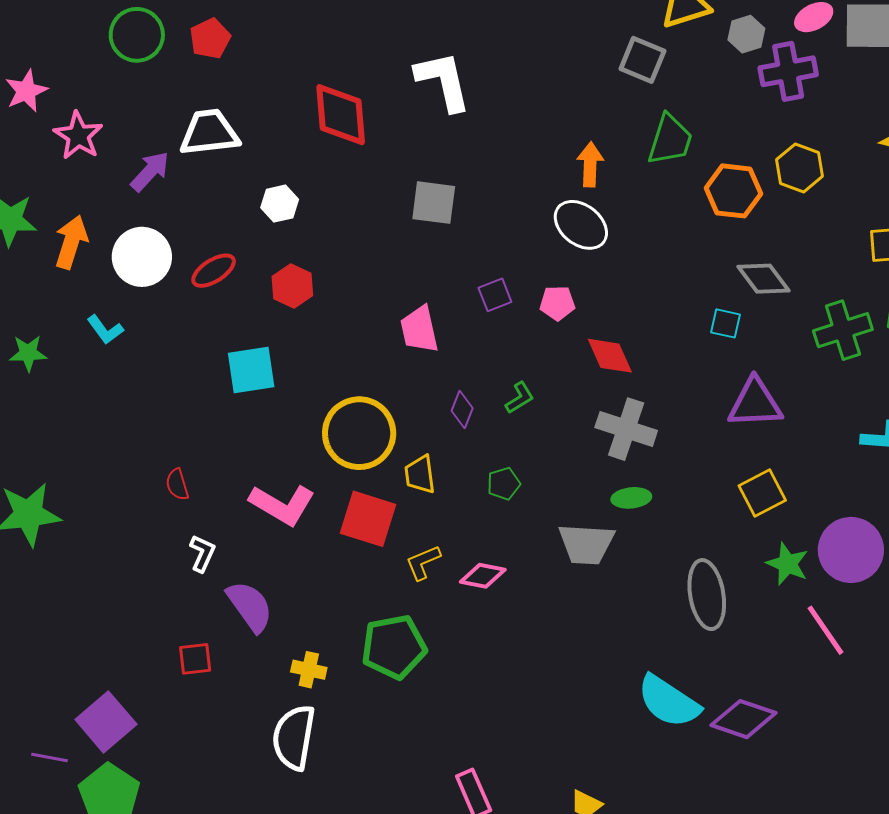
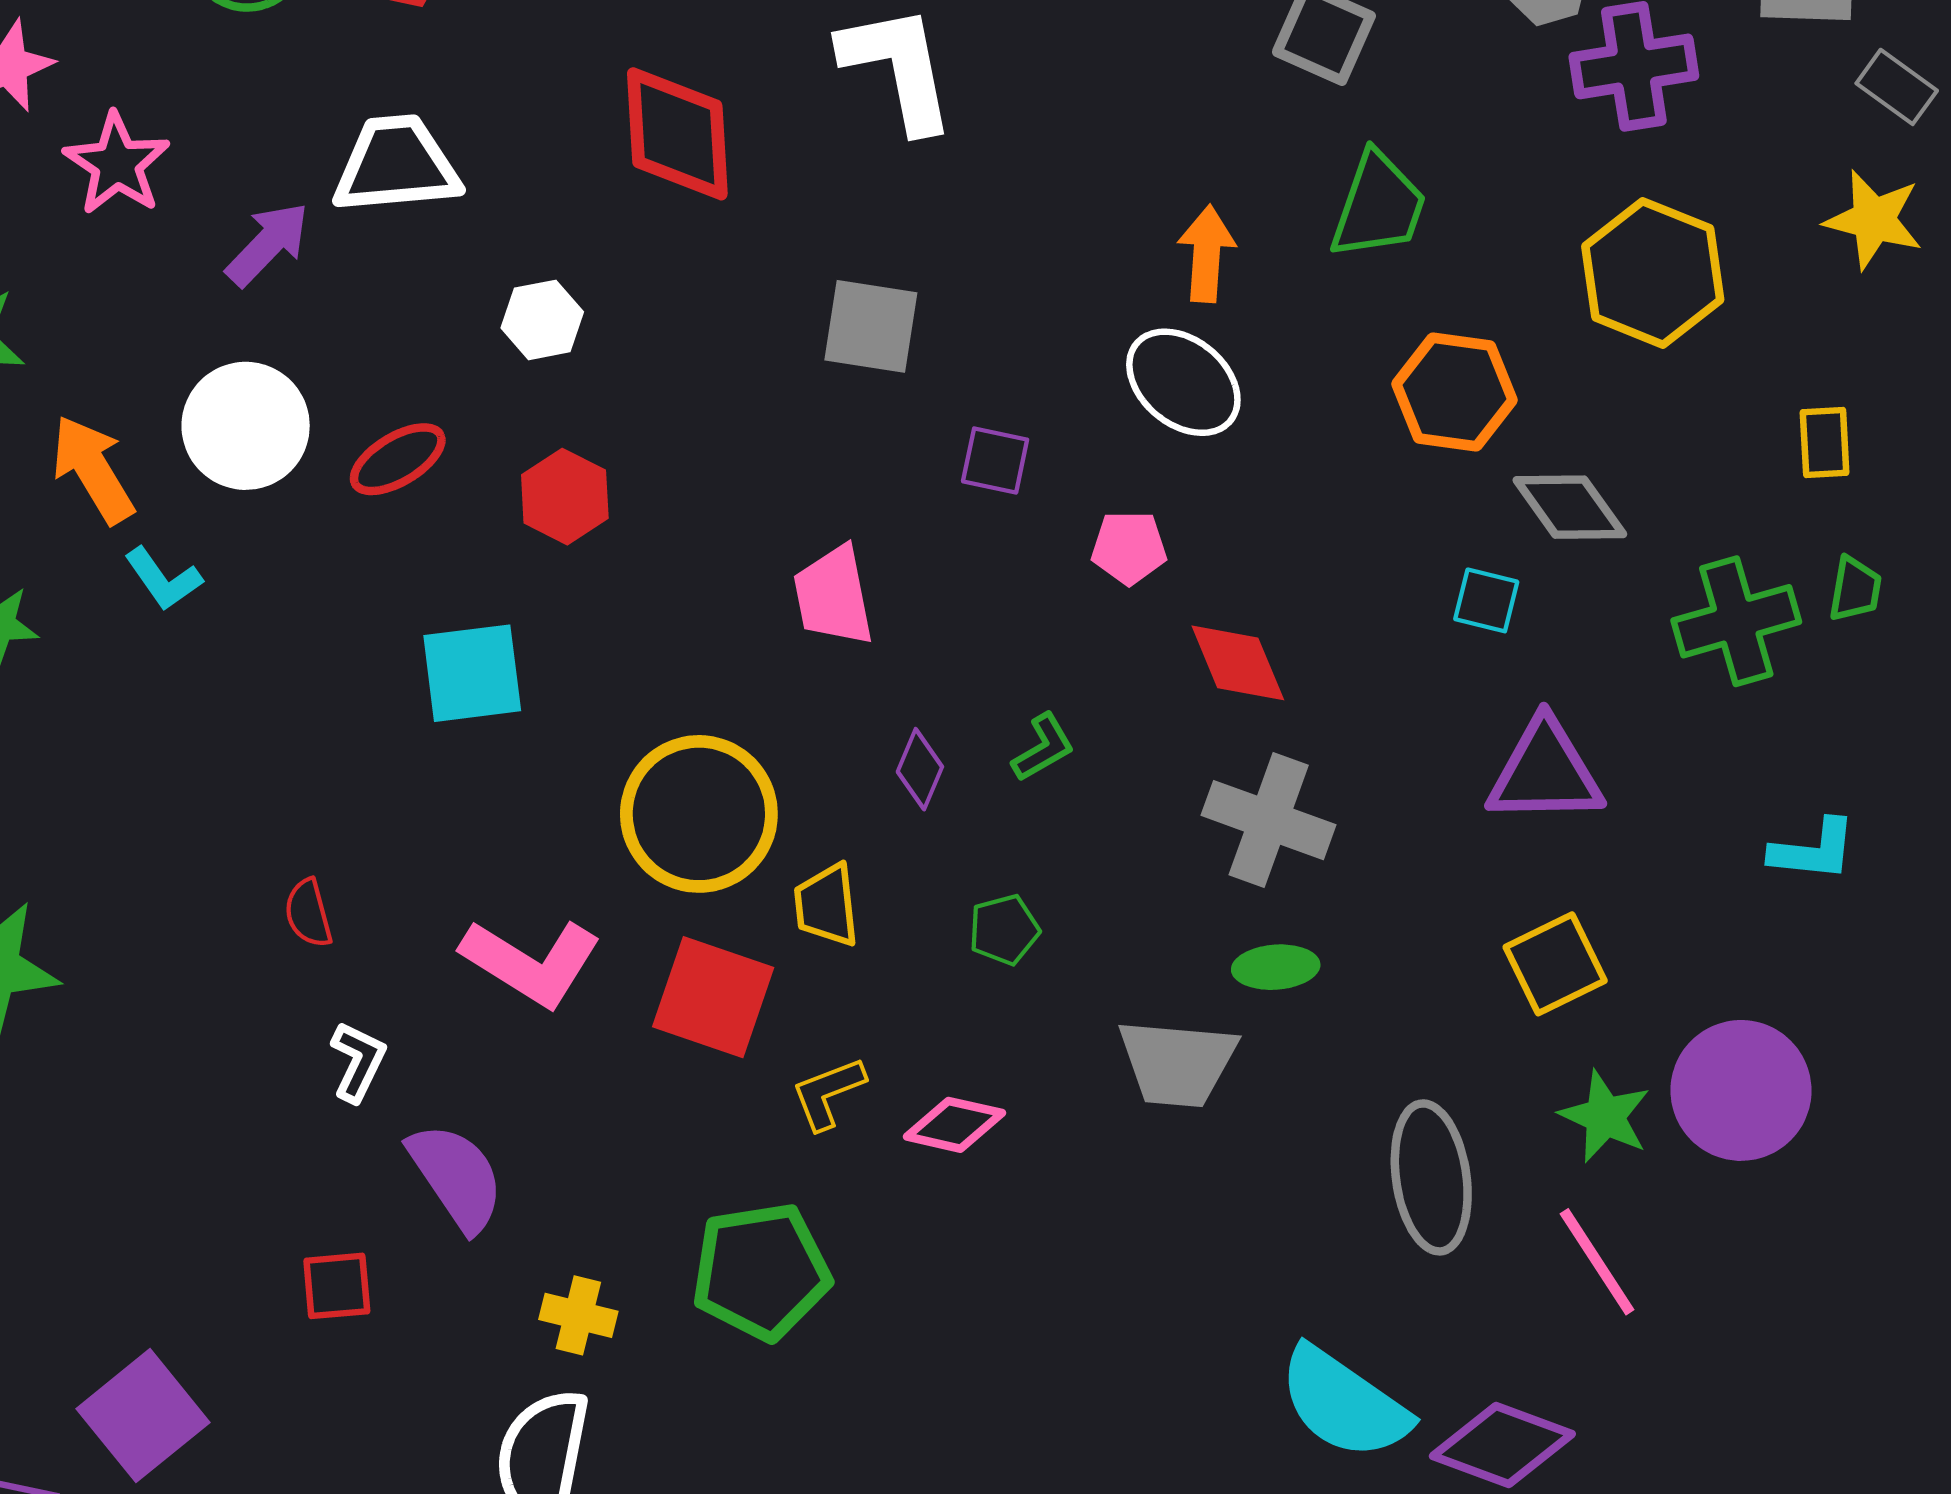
yellow hexagon: (800, 168) -> (1653, 273), size x1.4
orange hexagon: (733, 191) -> (1455, 392), moved
orange arrow: (71, 242) -> (93, 469), moved, turned -50
purple square: (495, 295) -> (995, 461), moved, turned 32
pink line: (826, 630) -> (1597, 1262), moved

